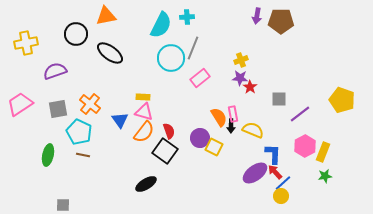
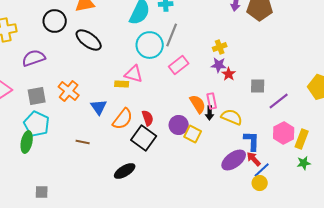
pink triangle: (144, 112) -> (134, 74), moved
cyan pentagon: (79, 132) -> (37, 124), moved
brown line: (83, 155) -> (83, 142), moved

